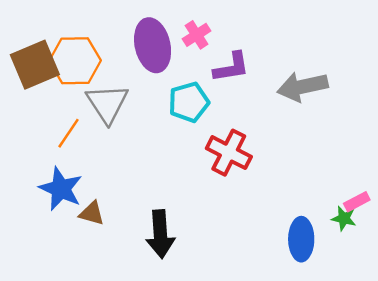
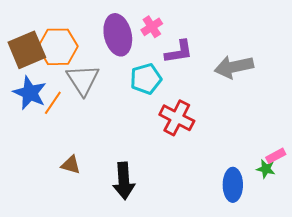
blue star: (61, 189) -> (30, 93), moved

